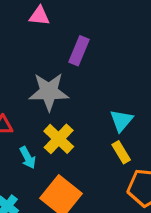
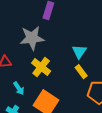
cyan arrow: (28, 158) -> (19, 88), moved

